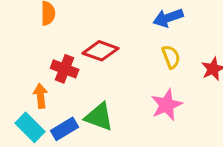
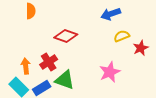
yellow semicircle: (171, 57) -> (122, 36), moved, turned -91
red cross: (65, 69) -> (49, 62), moved, turned 36

